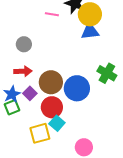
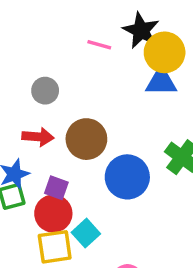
brown circle: (51, 82) -> (86, 139), moved
purple square: (30, 93) -> (56, 188), moved, turned -32
red circle: (52, 107) -> (53, 214), moved

